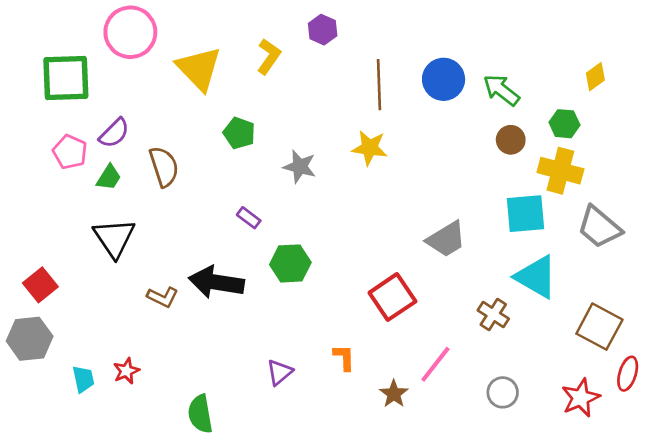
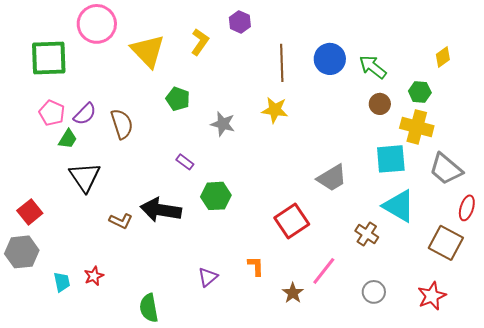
purple semicircle: (114, 133) -> (85, 114), moved
green trapezoid: (109, 177) -> (68, 139), moved
red ellipse: (628, 374) -> (467, 208), moved

